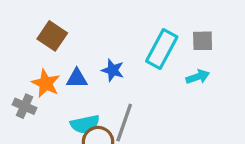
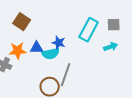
orange star: (46, 83) -> (18, 51), turned -30
cyan semicircle: (85, 124) -> (51, 54), moved

